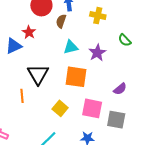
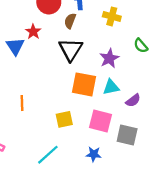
blue triangle: (14, 46) -> (15, 46), turned -42
cyan triangle: (71, 47) -> (111, 87), moved
black triangle: (38, 74) -> (71, 49), moved
yellow square: (60, 108) -> (64, 119), turned 35

